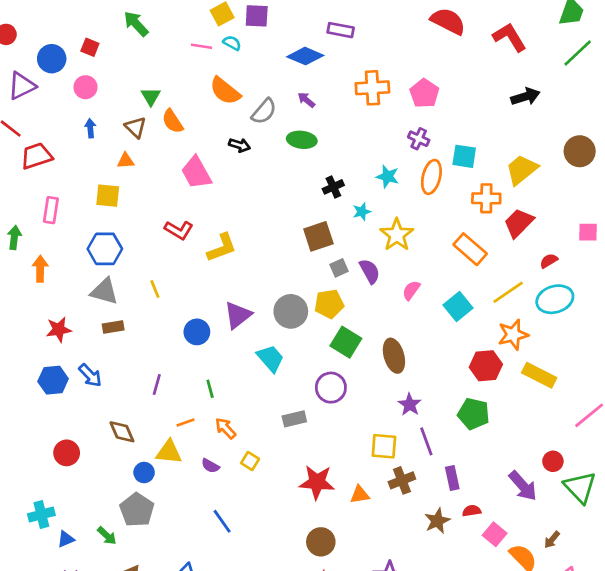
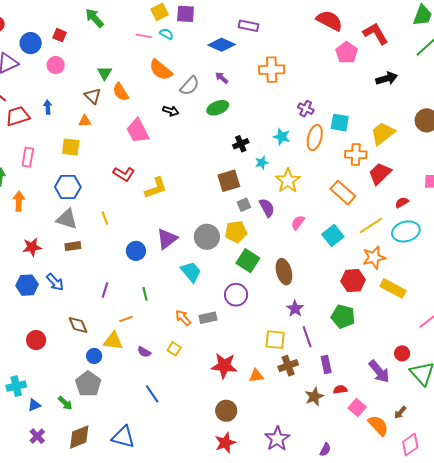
pink pentagon: (424, 93) -> (347, 53), moved
blue arrow: (90, 128) -> (48, 107), moved
green ellipse: (302, 140) -> (218, 108), turned -30
orange arrow: (225, 428) -> (183, 318), moved

